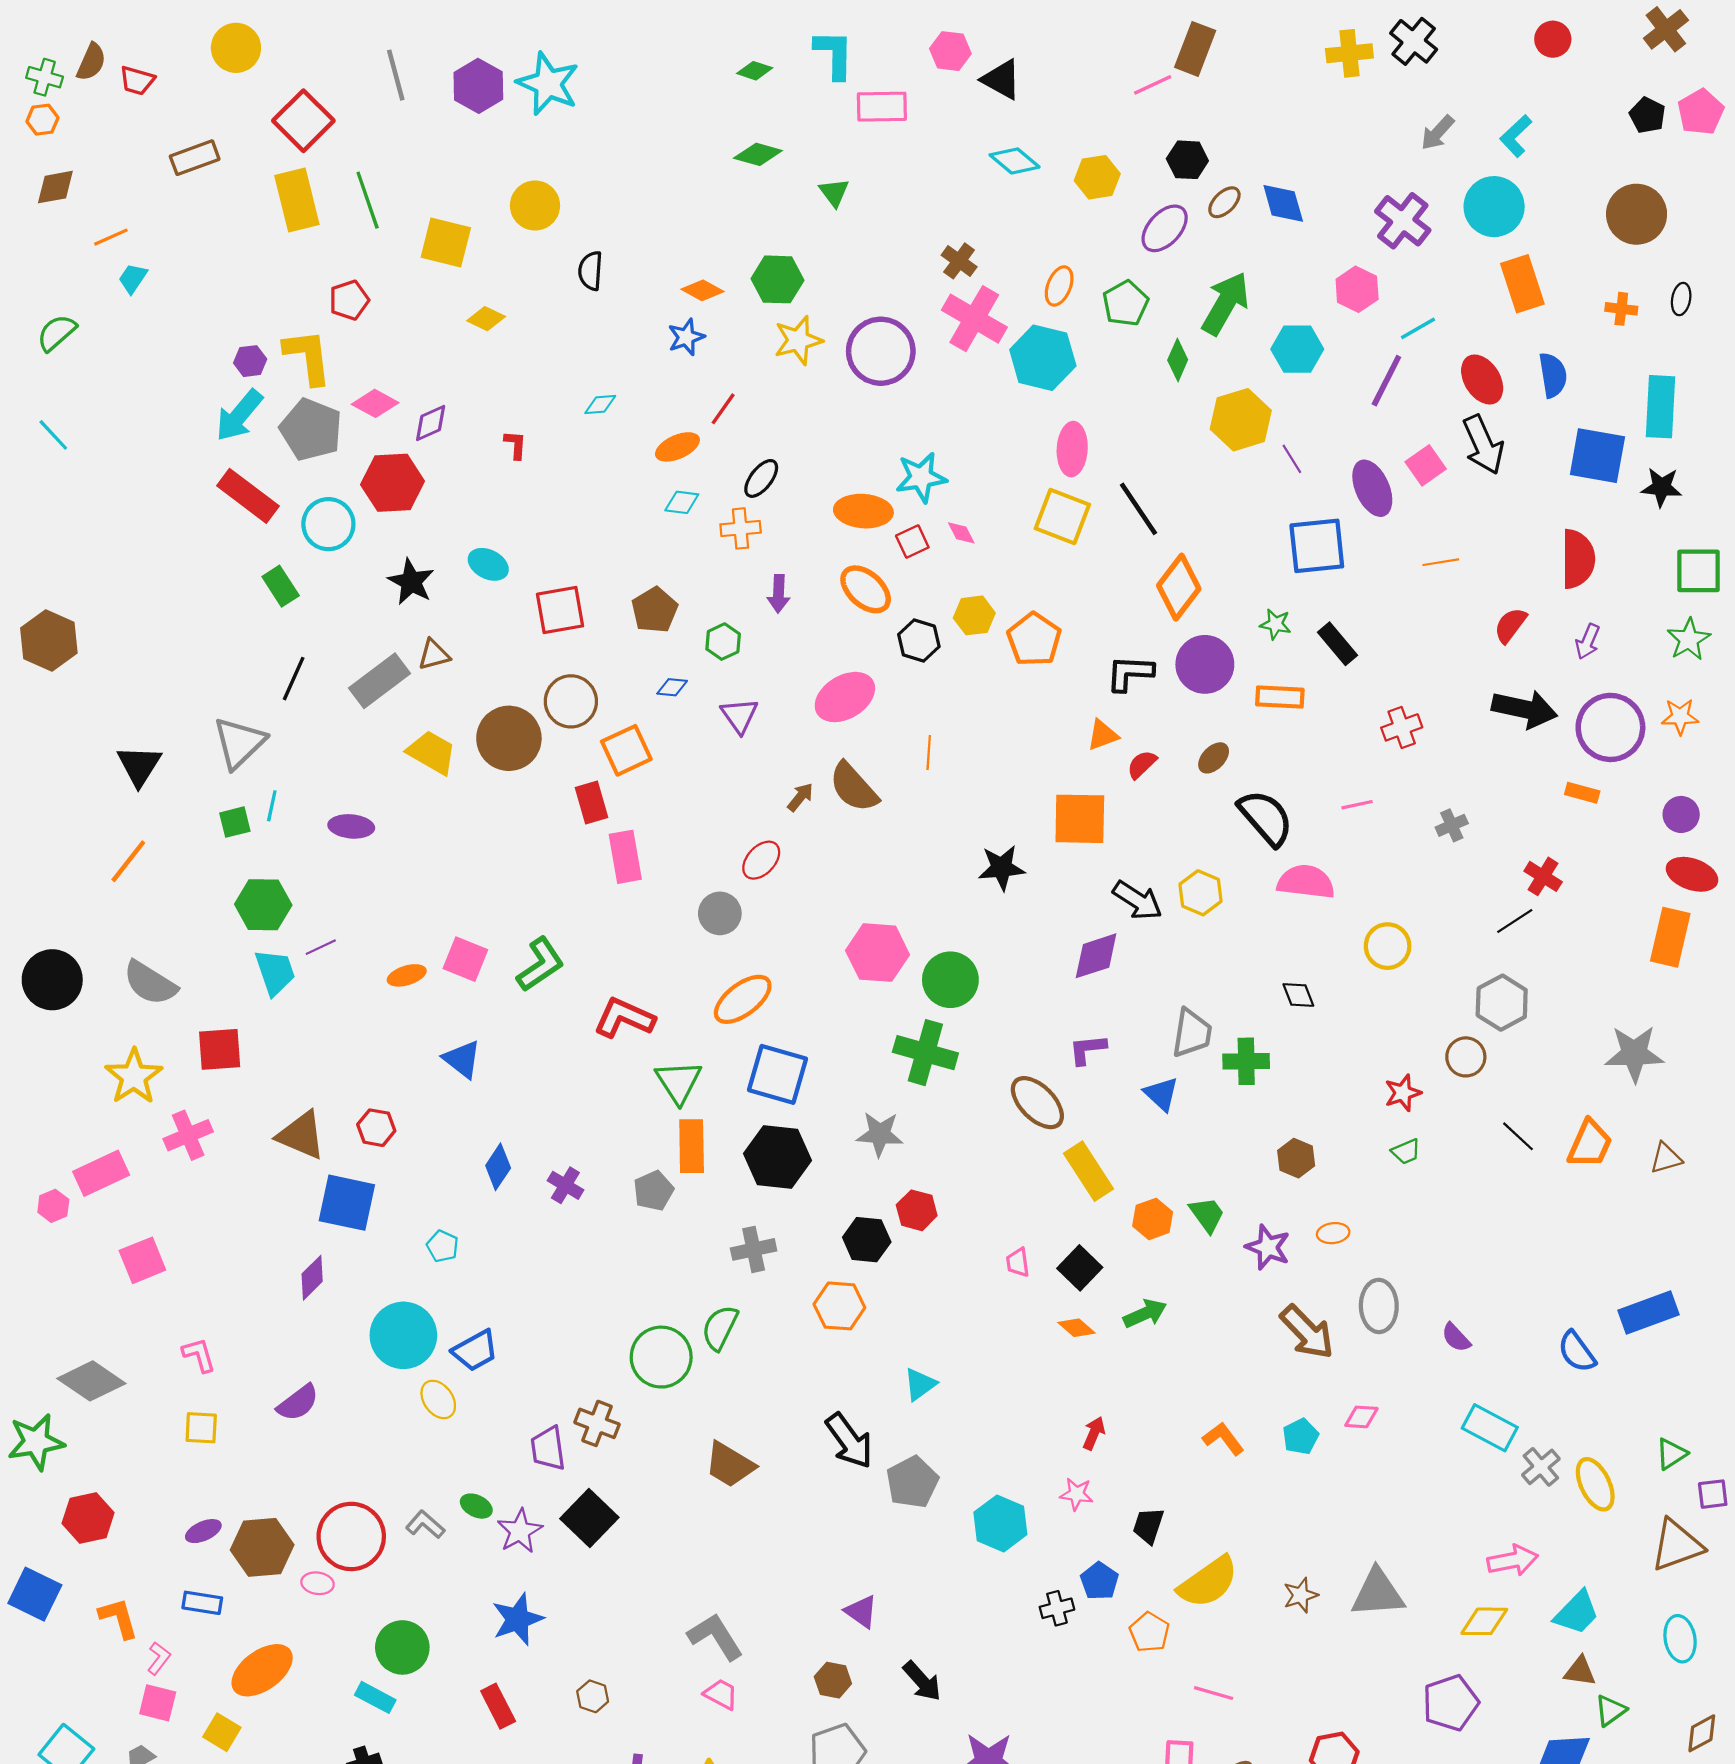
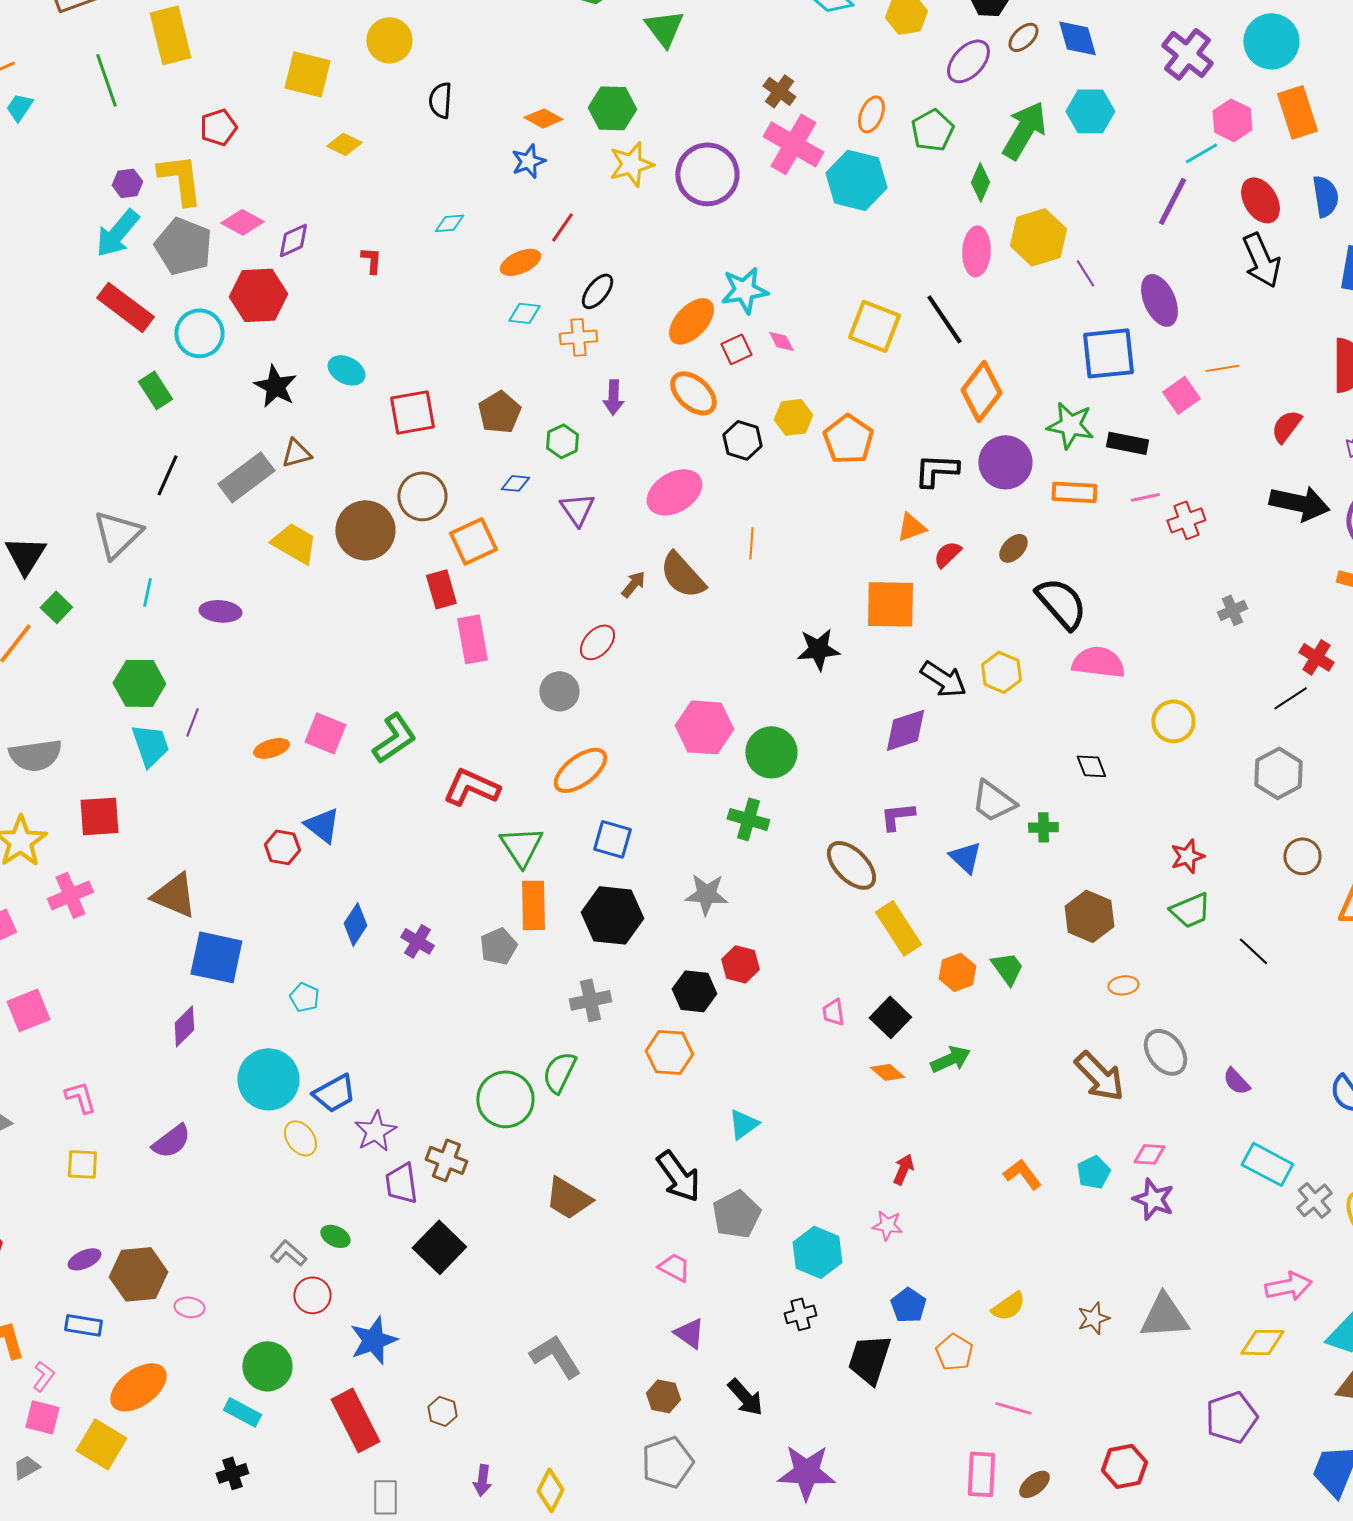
green triangle: (834, 192) -> (664, 28), size x1.4
green line: (368, 200) -> (106, 80), moved
pink hexagon: (1357, 289) -> (1232, 120), moved
cyan hexagon: (1297, 349) -> (1090, 111), moved
pink ellipse: (1072, 449) -> (976, 251), moved
pink square: (1426, 465) -> (1181, 395), moved
orange ellipse: (863, 511) -> (691, 321), turned -51
green star: (1276, 624) -> (1070, 425), size x1.6
black rectangle: (1338, 644) -> (1127, 443), turned -39
pink line: (1357, 805) -> (1145, 497), moved
green square: (235, 822) -> (56, 607), moved, turned -32
purple line: (321, 947) -> (192, 722), turned -44
gray semicircle: (150, 983) -> (35, 755), turned -40
gray trapezoid: (1192, 1033) -> (993, 801), turned 117
green cross: (925, 1053) -> (748, 819), size x0.7
brown circle: (1466, 1057) -> (1302, 856), moved
green cross: (1246, 1061) -> (1043, 827), size x0.7
blue square: (777, 1074) -> (612, 839), size x0.7
red hexagon: (376, 1128) -> (282, 847), moved
black line: (1518, 1136) -> (1253, 951), moved
green trapezoid: (1406, 1152) -> (1190, 910), size x1.5
brown hexagon: (1296, 1158) -> (1089, 916), size x1.4
purple star: (1268, 1247) -> (1153, 1199), moved
gray ellipse: (1379, 1306) -> (1165, 1052), turned -36
black trapezoid: (1148, 1526) -> (869, 1359), moved, size x1.5
purple star: (520, 1531) -> (375, 1131), moved
red circle: (351, 1536) -> (312, 1295), moved, size x0.6
yellow semicircle: (1208, 1582) -> (1008, 1306), size x0.6
black cross: (1057, 1608) -> (800, 1314), moved
pink trapezoid: (721, 1694) -> (674, 1267), moved
red rectangle: (498, 1706) -> (355, 1420), size x1.5
yellow square: (222, 1732) -> (101, 1444), size x1.4

